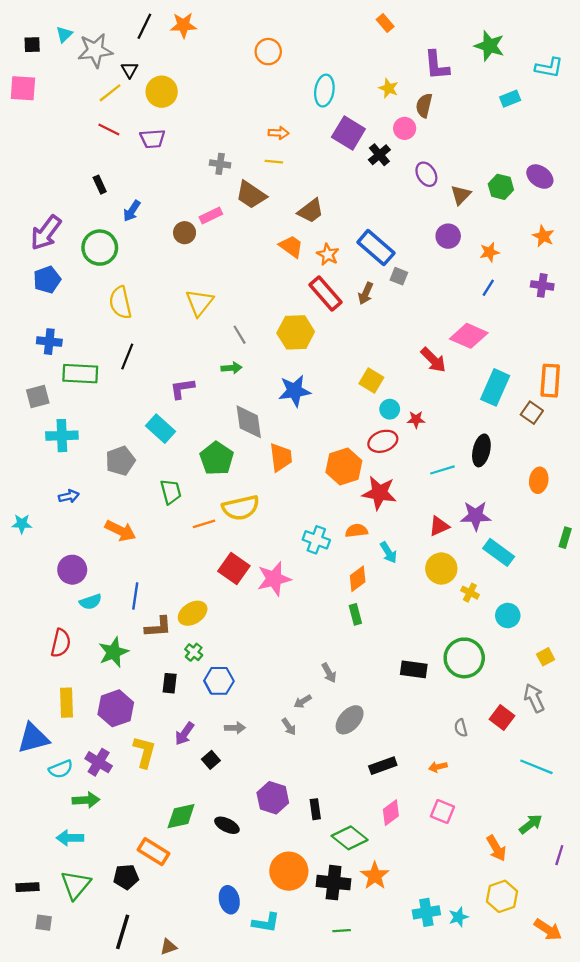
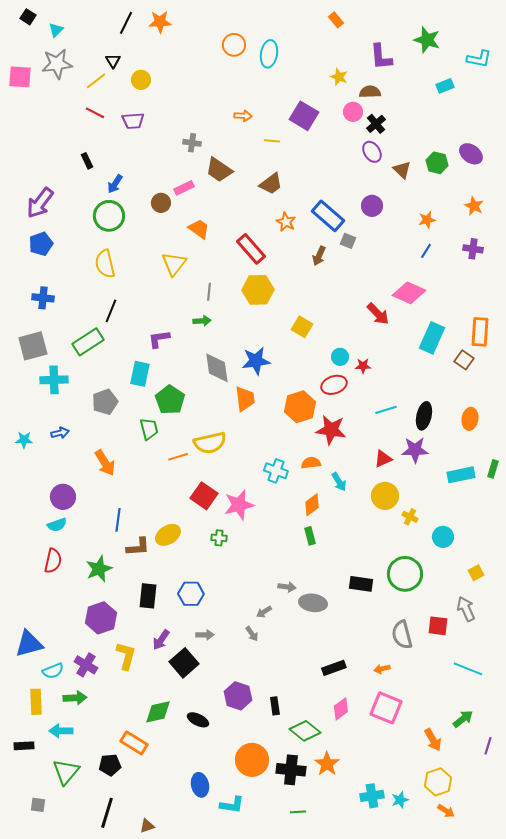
black square: (32, 45) -> (28, 17), moved, turned 35
gray star: (95, 50) -> (57, 64), moved
cyan ellipse: (324, 91) -> (269, 54), moved
yellow circle: (162, 92) -> (141, 80), size x0.7
brown semicircle: (424, 105) -> (370, 92), turned 75
black cross: (379, 155) -> (376, 124), moved
yellow line: (274, 162) -> (272, 141), moved
brown triangle: (461, 195) -> (402, 170), turned -30
purple circle: (448, 236) -> (372, 206), moved
orange trapezoid: (291, 246) -> (199, 229), moved
green circle: (100, 248) -> (109, 216), moved
red rectangle: (326, 293) -> (251, 249), moved
gray line: (240, 335) -> (209, 292), turned 36
green rectangle: (80, 374) -> (88, 342), moved, turned -36
yellow square: (371, 381) -> (302, 327), moved
blue star: (295, 391) -> (256, 361), moved
gray square: (38, 397) -> (33, 346), size x1.4
cyan rectangle: (160, 429) -> (140, 374), turned 60
black ellipse: (481, 450) -> (424, 416), moved
green pentagon: (217, 458) -> (170, 400), moved
cyan star: (22, 524) -> (24, 440), moved
orange arrow: (120, 531) -> (105, 463), turned 32
cyan rectangle: (499, 552) -> (461, 475), moved, turned -48
cyan semicircle: (91, 602) -> (57, 525), moved
green cross: (194, 652) -> (219, 538), moved, turned -35
gray arrow: (329, 673) -> (287, 587), turned -54
black rectangle: (170, 683) -> (148, 596), size x1.4
yellow rectangle: (66, 703) -> (36, 702), moved
red square: (502, 718) -> (438, 626), turned -30
gray ellipse: (350, 720) -> (313, 603), moved, turned 56
gray semicircle: (461, 728) -> (402, 635), size x1.8
black square: (211, 760) -> (184, 663), size x1.8
pink square: (442, 812) -> (386, 708), size x1.5
black rectangle: (28, 887) -> (24, 746), moved
orange arrow: (548, 930) -> (446, 811), moved, size x0.7

